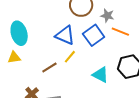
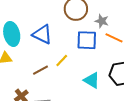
blue triangle: (65, 35) -> (42, 34), moved
blue square: (94, 35) -> (87, 40), turned 35

